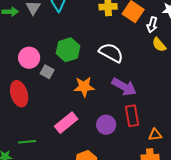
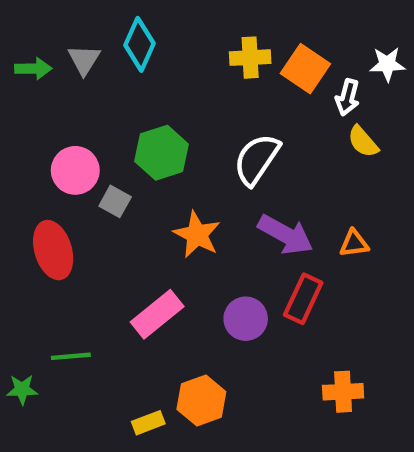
white semicircle: (111, 53) -> (257, 159), turned -85
orange star: (84, 87) -> (197, 235), turned 30
red rectangle: (132, 116) -> (303, 299), turned 35
orange triangle: (155, 135) -> (354, 243), moved

